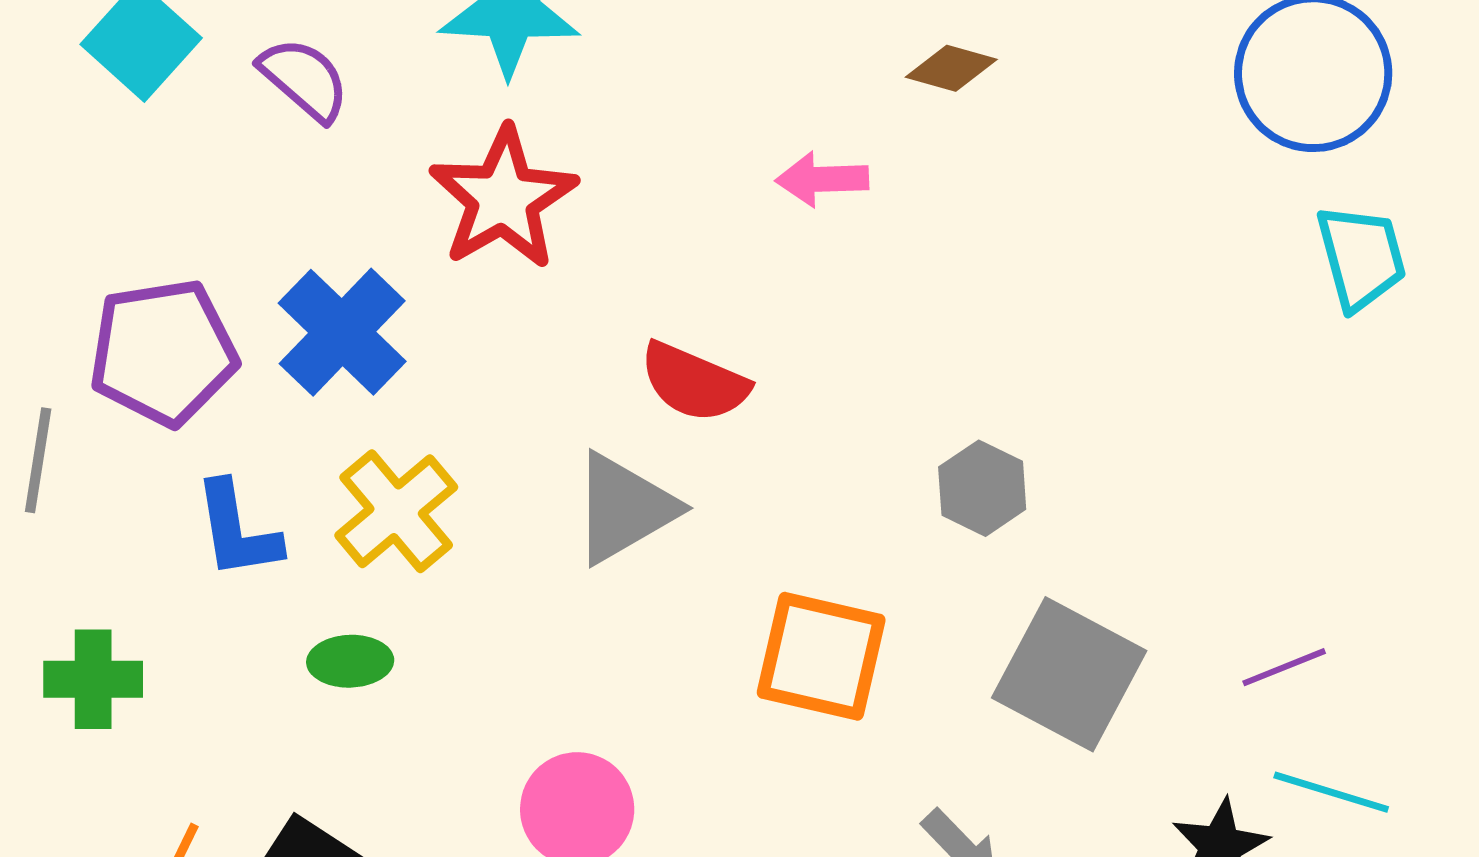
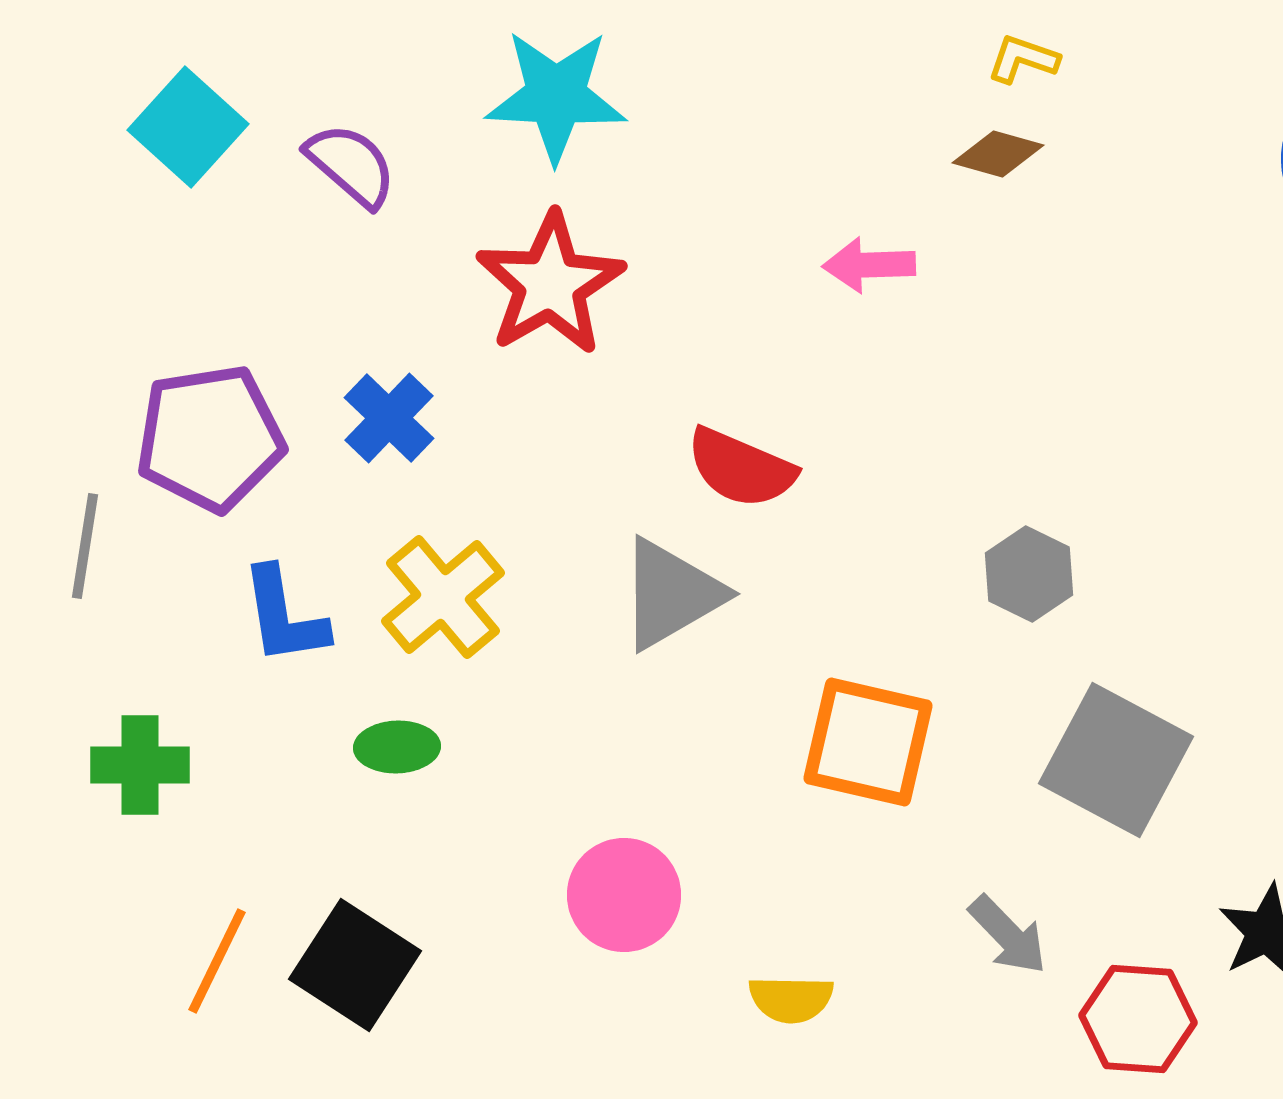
blue cross: (342, 332) -> (389, 418), size x0.7

